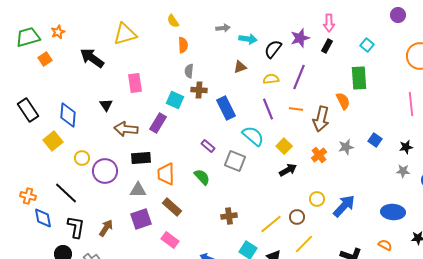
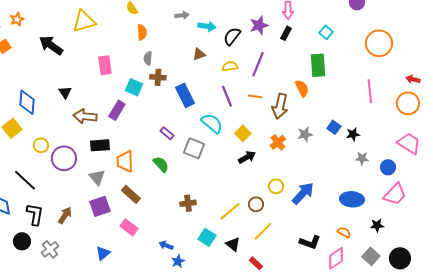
pink rectangle: (135, 83) -> (105, 65), moved
black star: (406, 147) -> (353, 134), moved
gray triangle: (138, 190) -> (97, 177), turned 48

